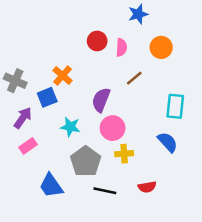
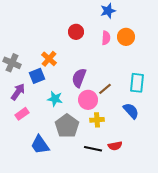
pink semicircle: (121, 47) -> (106, 38), moved
brown line: (134, 78) -> (105, 89), moved
black line: (105, 191) -> (93, 149), moved

